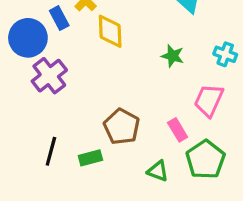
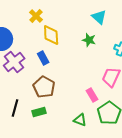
blue rectangle: (59, 18) -> (43, 58), moved
green star: (173, 56) -> (89, 40), moved
brown pentagon: (122, 127) -> (44, 87), moved

